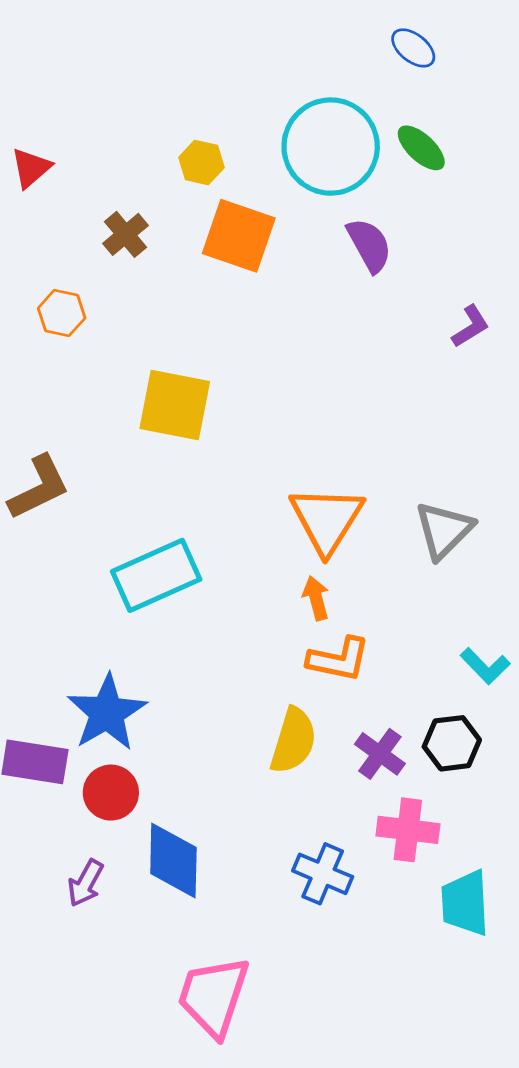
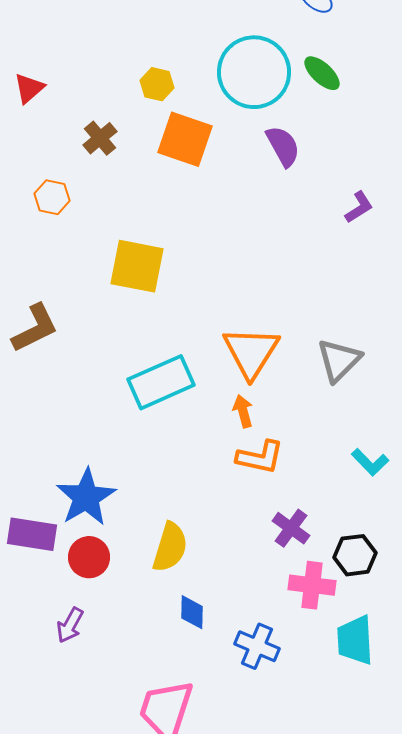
cyan rectangle: (156, 575) -> (161, 382), moved
yellow semicircle: (293, 741) -> (170, 547), moved
black hexagon: (452, 743) -> (355, 555), moved
blue diamond: (173, 860) -> (192, 612), moved, size x0.6
blue cross: (323, 874) -> (257, 646), moved

